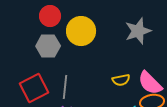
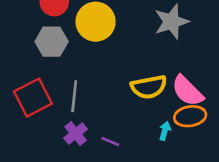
yellow semicircle: (121, 80) -> (149, 87), size x1.5

